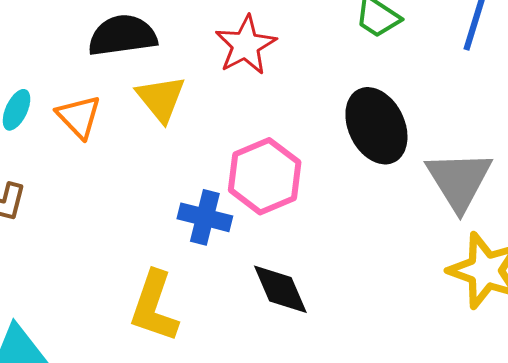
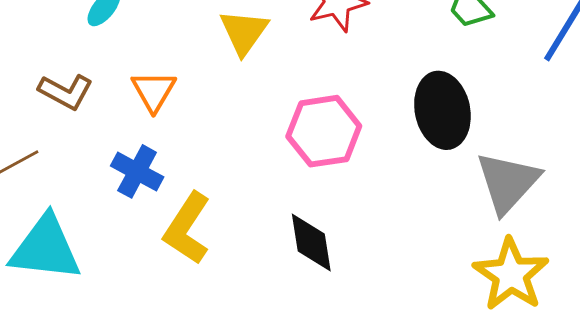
orange triangle: (79, 117) -> (154, 91), moved
blue cross: (205, 217) -> (137, 171), moved

